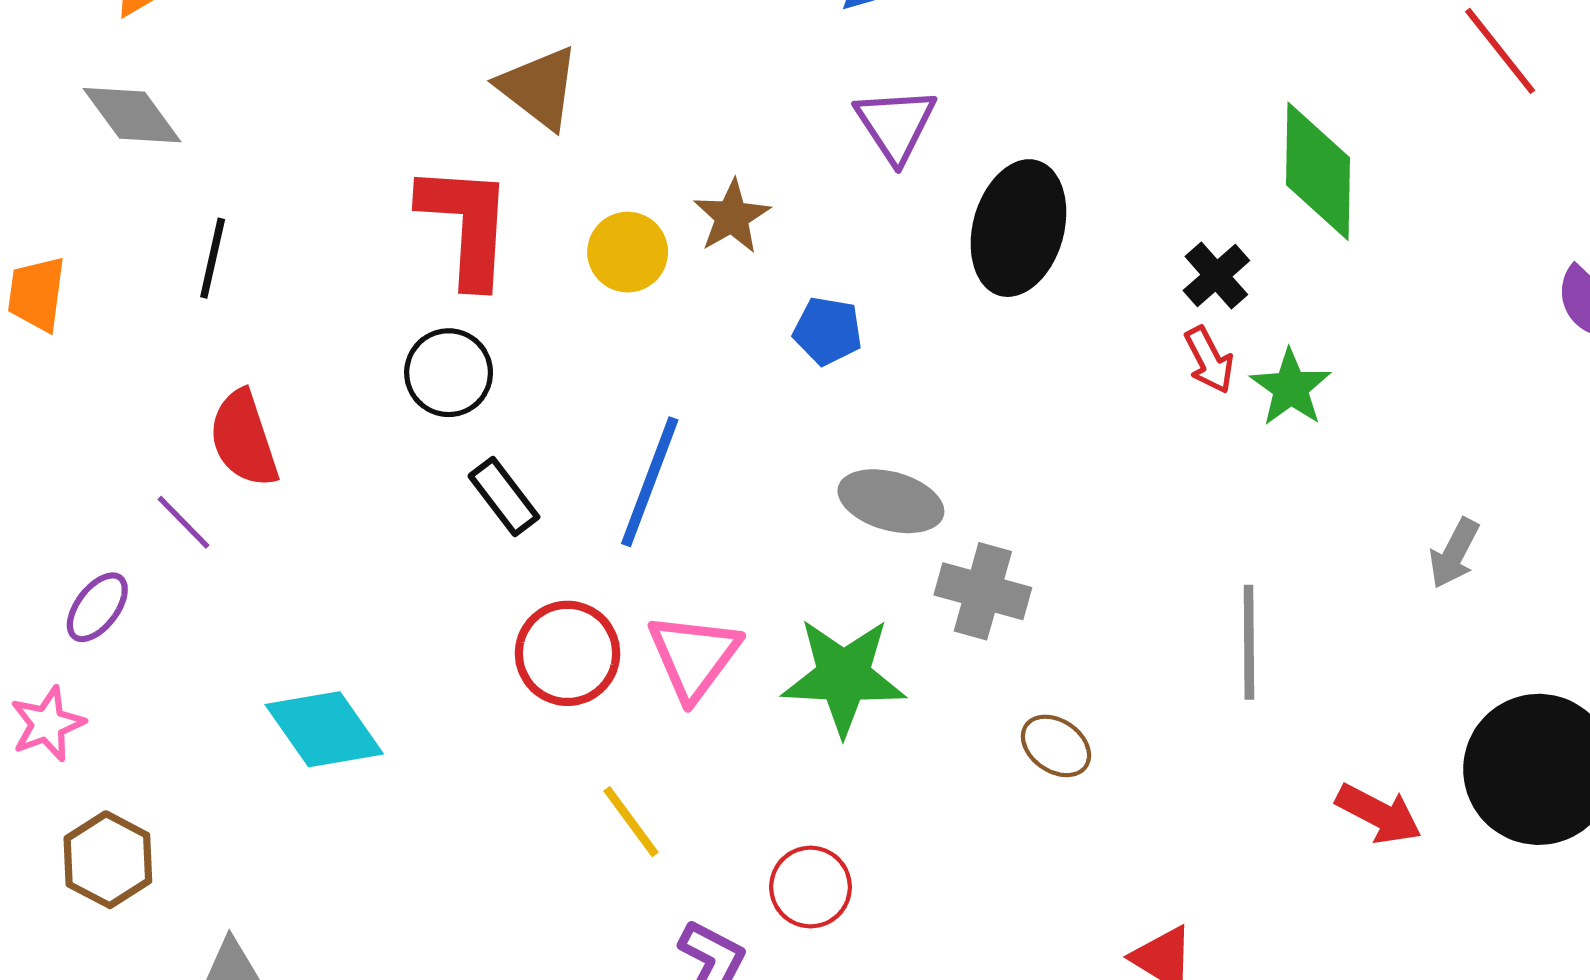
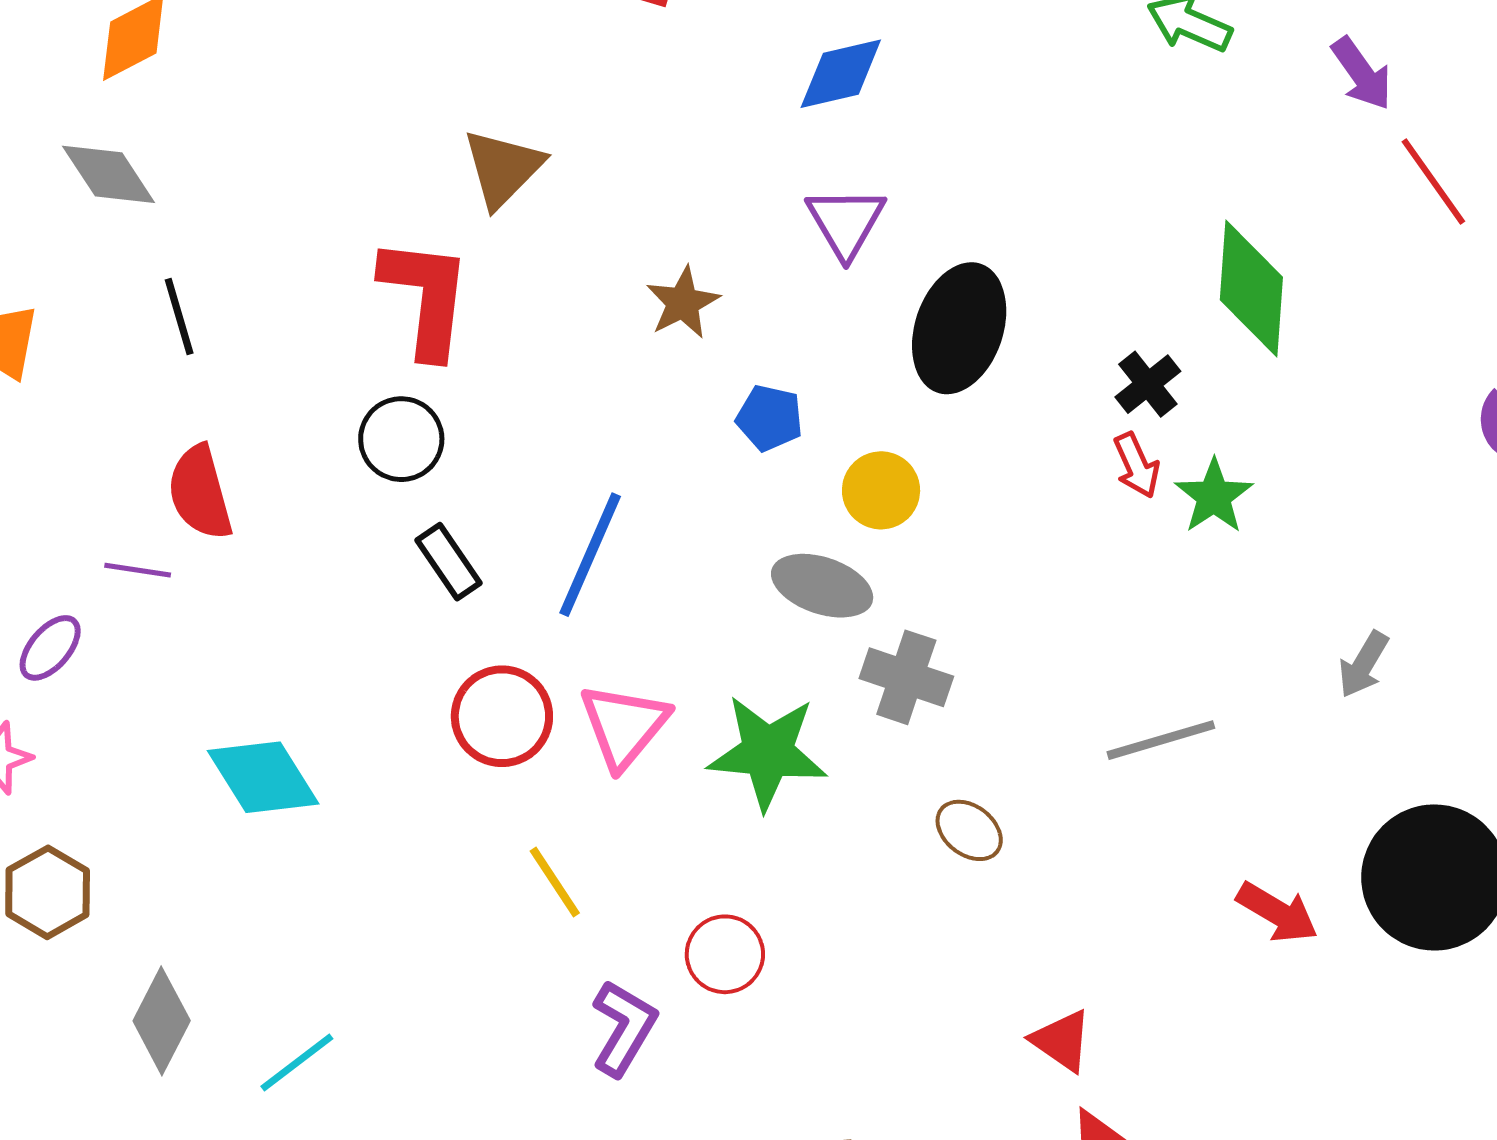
brown triangle: (539, 88) -> (503, 168), turned 34
yellow circle: (628, 252) -> (881, 490), moved
black line: (213, 258) -> (179, 316), turned -32
purple line: (184, 522) -> (138, 570), turned -40
gray line: (1249, 642) -> (1161, 740), turned 71

